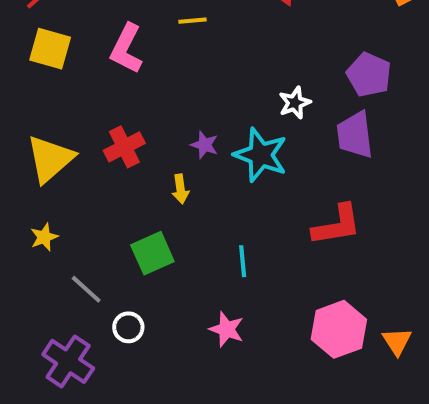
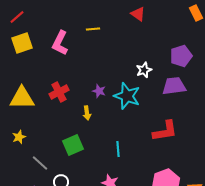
yellow square: (50, 49) -> (22, 43), turned -35
purple pentagon: (369, 75) -> (181, 56), turned 30
purple trapezoid: (355, 135) -> (174, 86), turned 90
yellow triangle: (50, 159) -> (22, 98), turned 40

